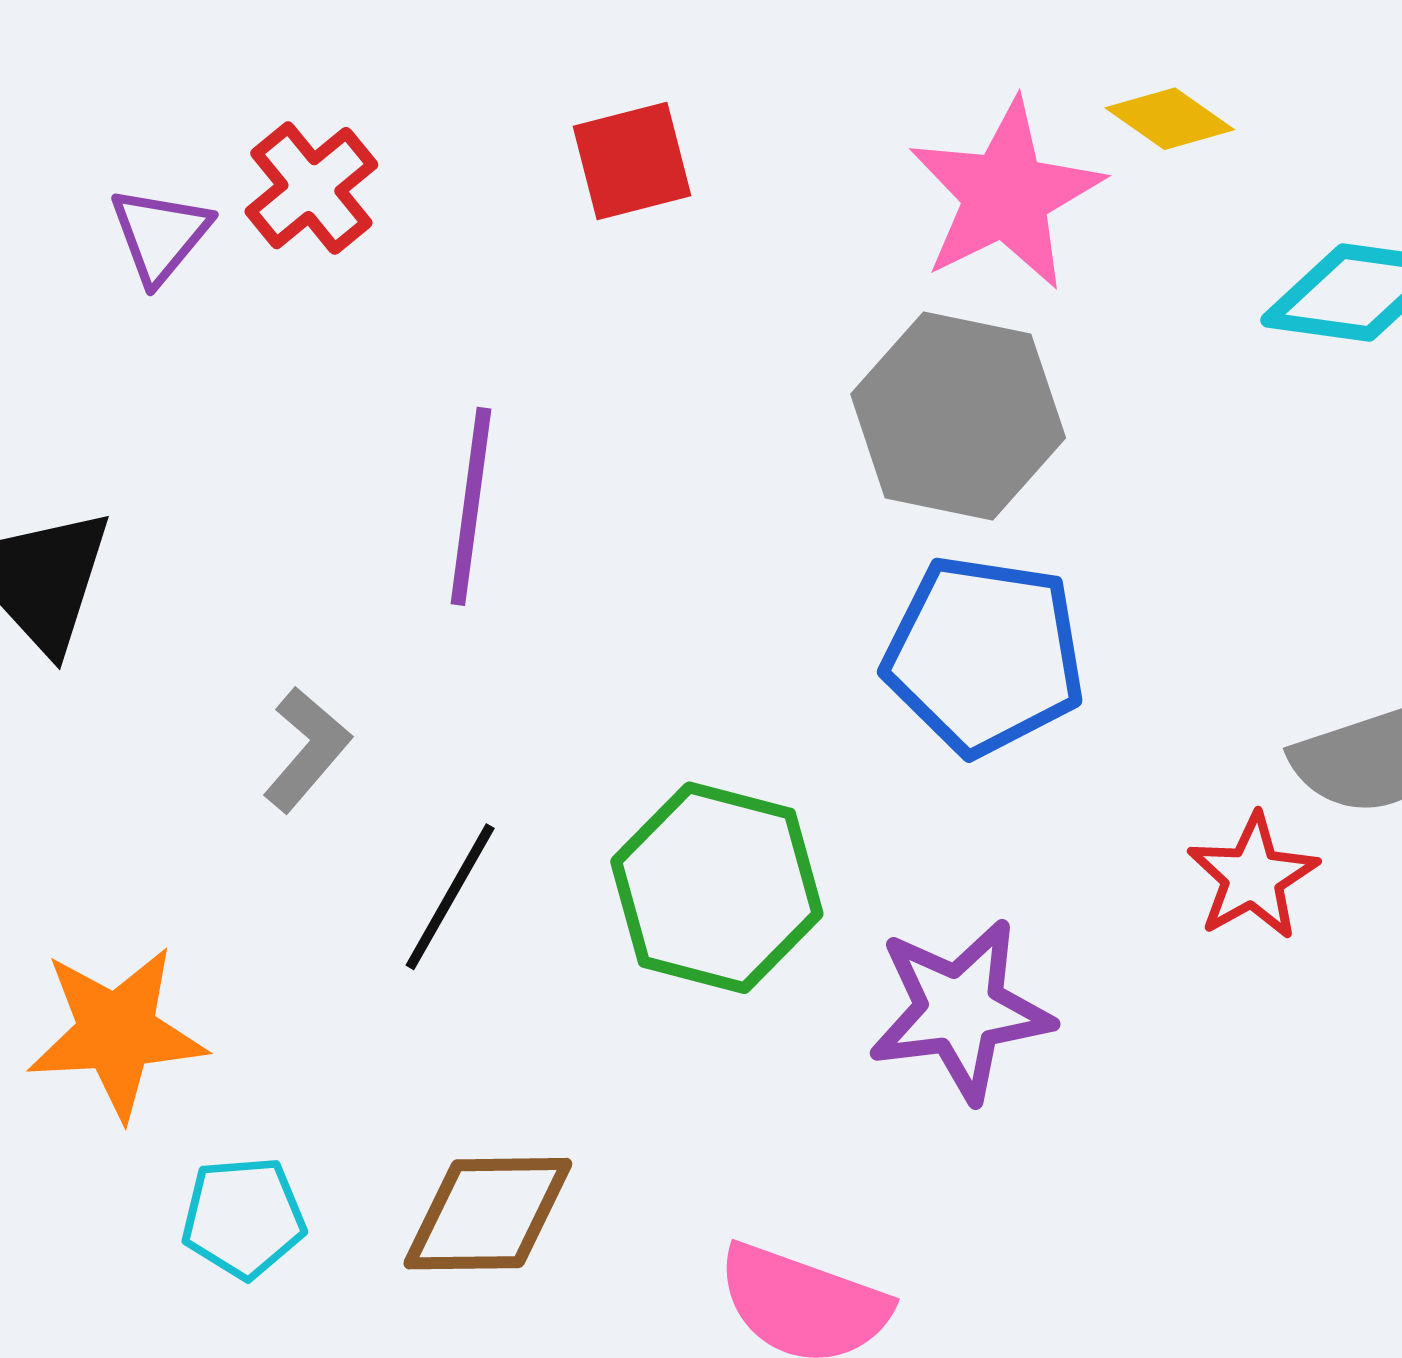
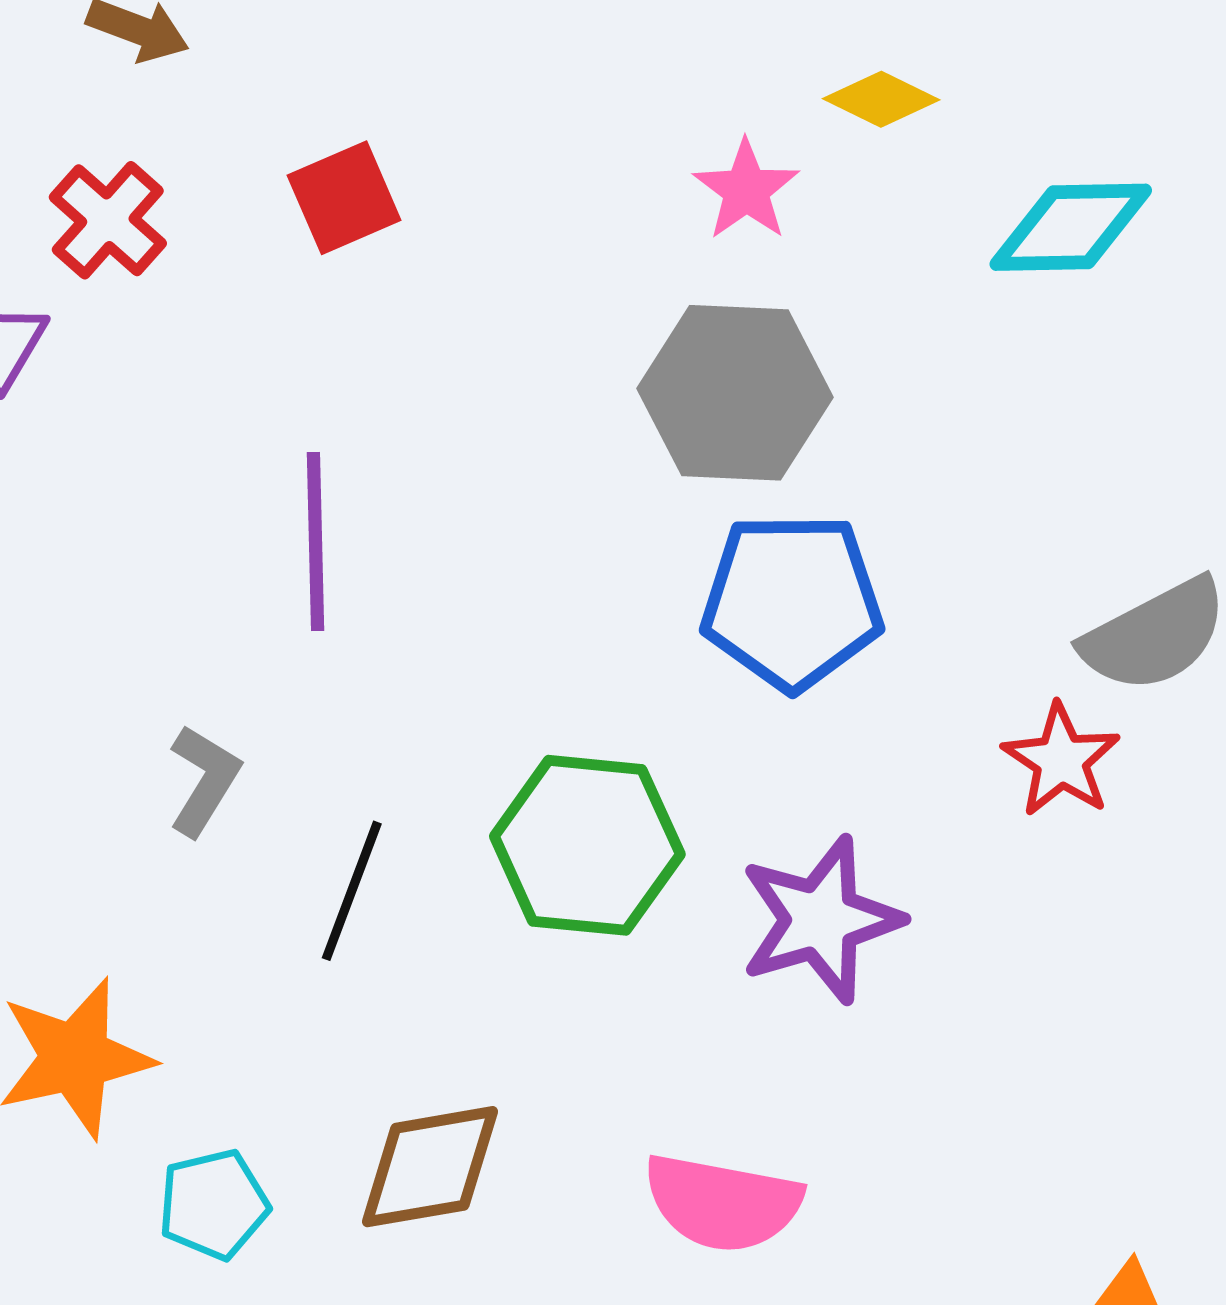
red square: (632, 161) -> (344, 198), moved
red cross: (311, 188) -> (108, 220), moved
pink star: (1006, 195) -> (746, 190), size x0.6

